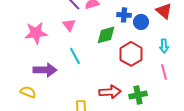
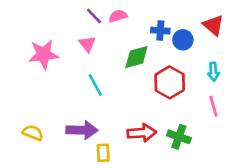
purple arrow: (45, 70) -> (82, 130), moved
green cross: (138, 95) -> (179, 137), turned 30

